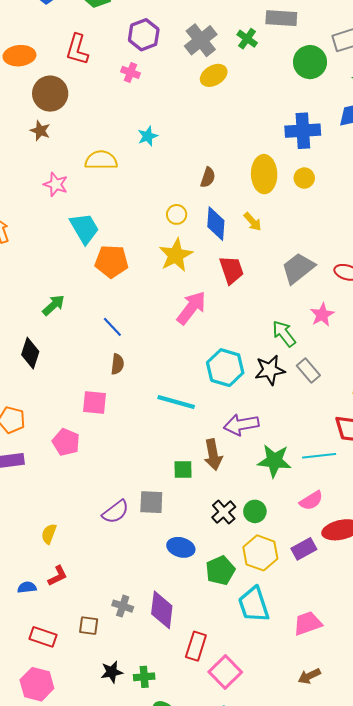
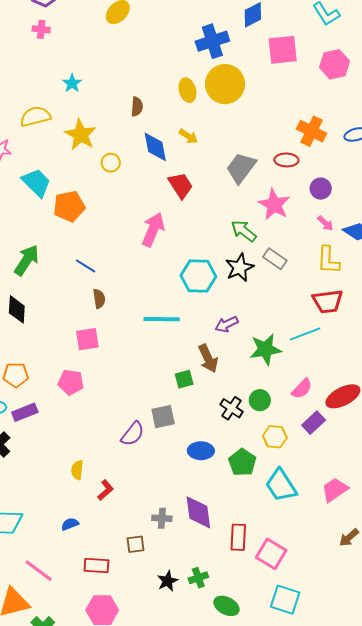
yellow ellipse: (264, 174) -> (187, 90), size x0.7
yellow circle: (304, 178) -> (225, 84), size x2.0
yellow circle: (177, 214) -> (111, 163), moved
yellow star: (176, 255) -> (81, 135), moved
green arrow: (54, 305) -> (27, 260), size x1.4
pink star: (322, 315) -> (274, 205), size x1.4
purple arrow: (241, 425) -> (227, 324), size x0.7
pink semicircle: (311, 501) -> (302, 389), moved
yellow hexagon: (260, 553) -> (275, 437), size x0.7
red L-shape: (58, 576) -> (106, 490), moved

